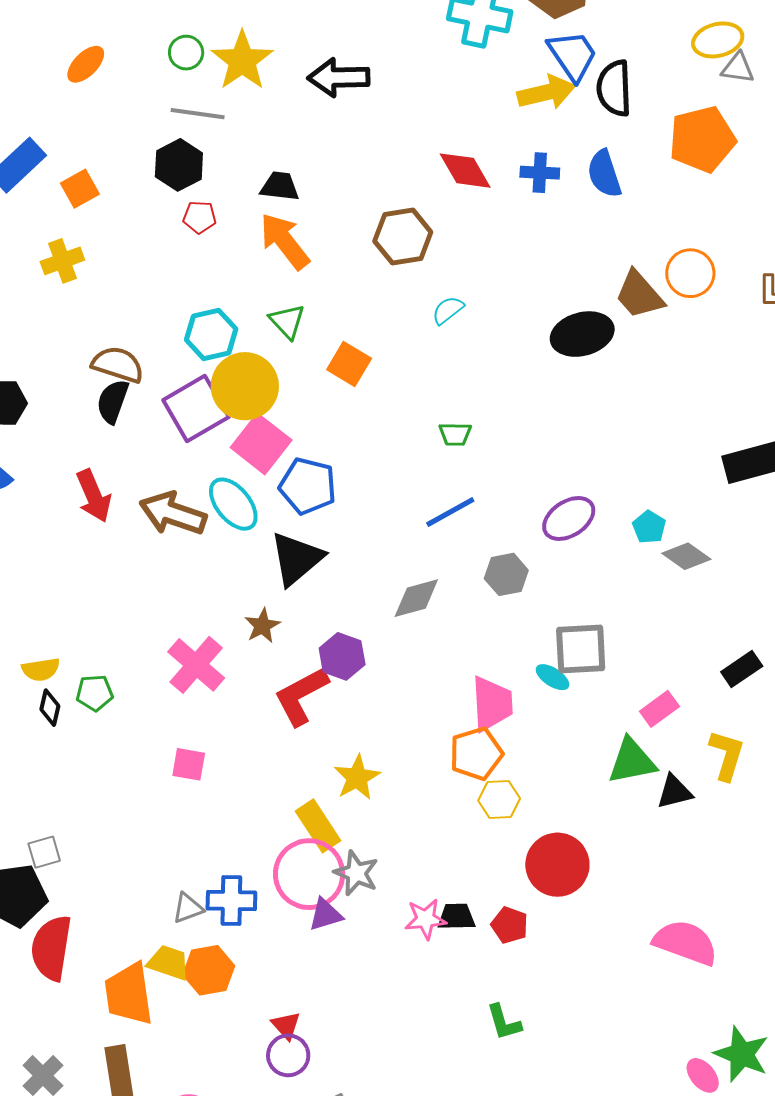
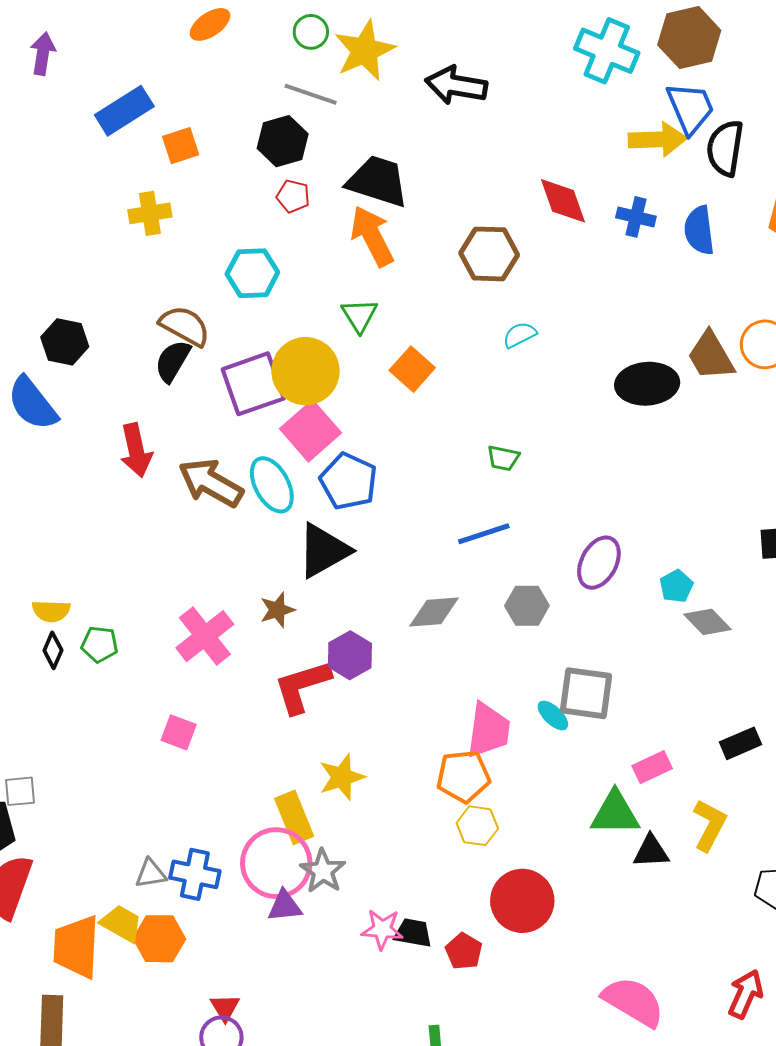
black trapezoid: (280, 186) -> (378, 181), size x1.6
cyan hexagon: (211, 334) -> (252, 273), moved
purple ellipse: (569, 519) -> (599, 563), turned -40

